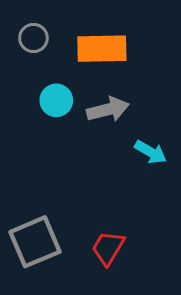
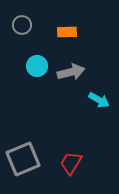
orange rectangle: (102, 49) -> (67, 32), size x0.6

